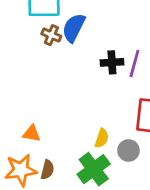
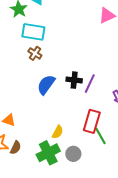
blue semicircle: (74, 28) -> (46, 85), moved
gray circle: (128, 150) -> (73, 154), moved

